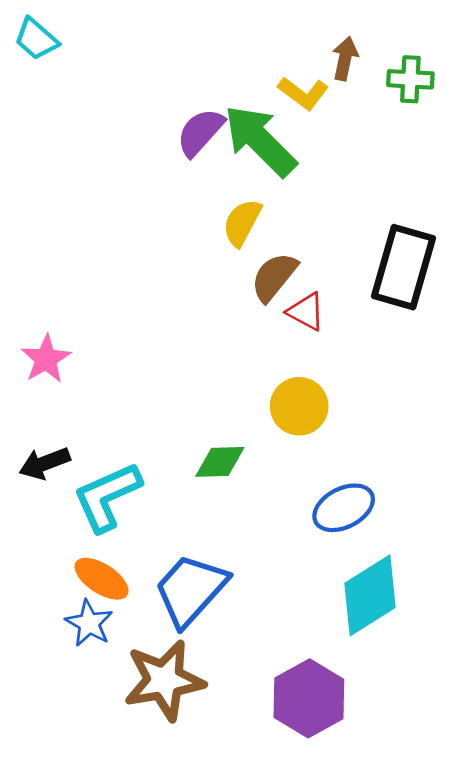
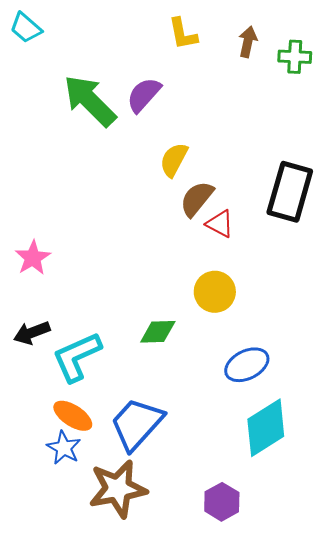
yellow L-shape: (303, 93) -> (183, 34), moved, turned 42
green arrow: (260, 141) -> (90, 101), moved
purple hexagon: (309, 698) -> (222, 502), size x0.7

